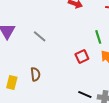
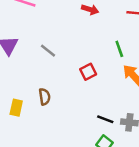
red square: (82, 57) -> (88, 72), moved

